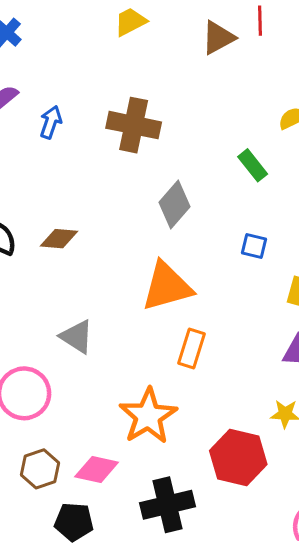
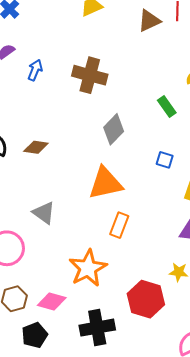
black pentagon: (74, 522) -> (35, 335), turned -30

